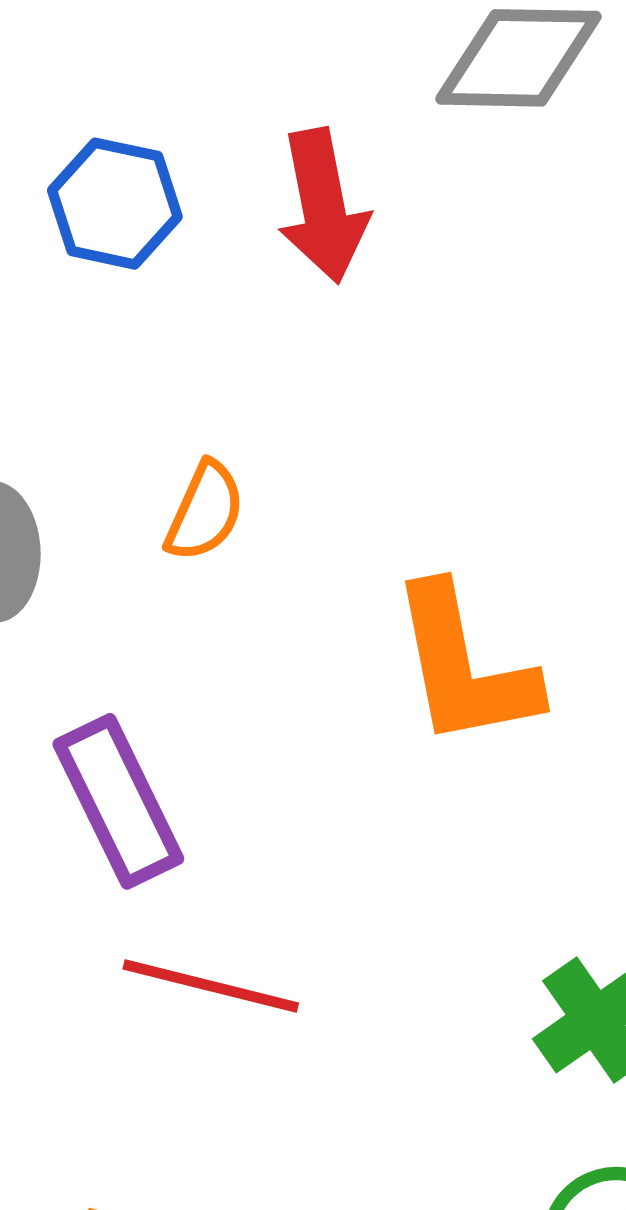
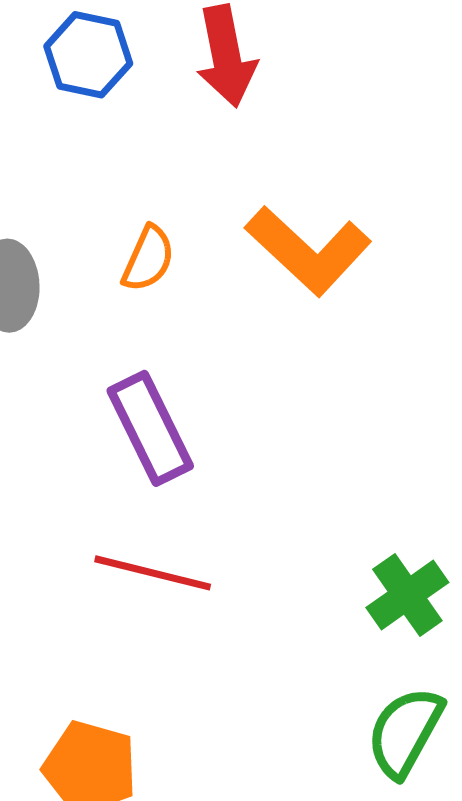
orange L-shape: (464, 666) -> (308, 251), moved, turned -36
purple rectangle: (118, 801) -> (150, 428), moved

